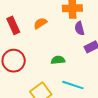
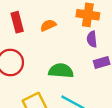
green semicircle: (58, 60) -> (61, 71), size x1.5

